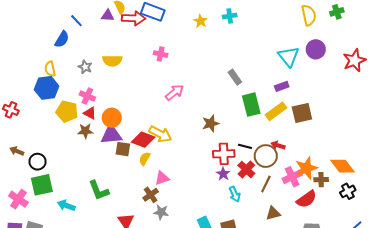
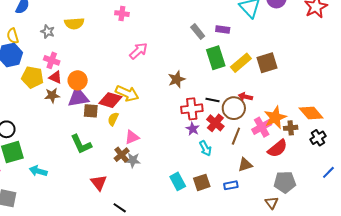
purple rectangle: (282, 86) -> (223, 30), moved, turned 32
green L-shape: (99, 190) -> (81, 144), moved
gray star: (161, 212) -> (133, 160), moved

